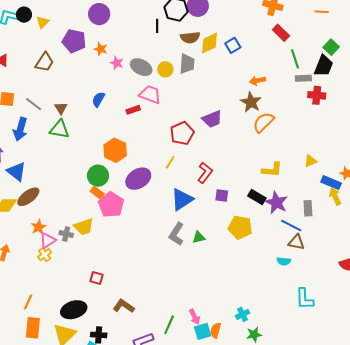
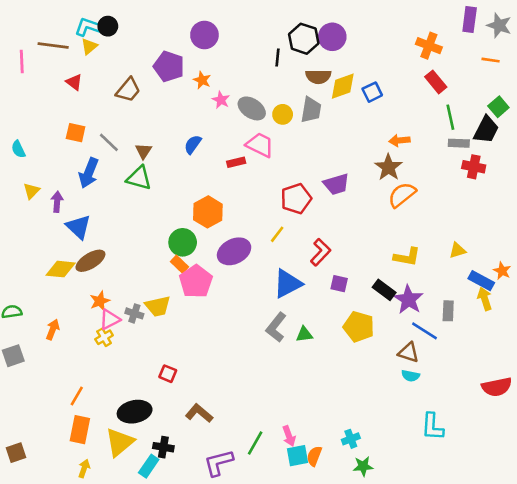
yellow triangle: (43, 22) -> (89, 46), moved
brown triangle: (296, 242) -> (408, 352), moved

